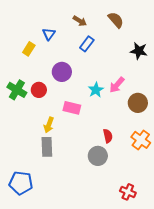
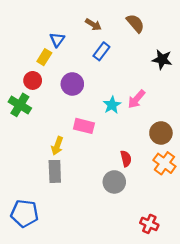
yellow rectangle: (29, 49) -> (44, 57), moved
red circle: (39, 90) -> (33, 80), moved
brown circle: (138, 103) -> (161, 133), moved

